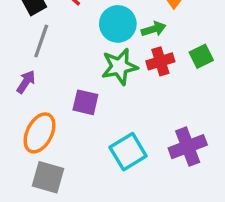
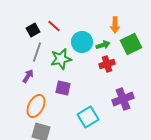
green square: (201, 56) -> (131, 44), moved, size x1.5
green star: (120, 67) -> (61, 59), moved
purple cross: (188, 147) -> (123, 99), moved

